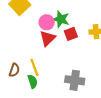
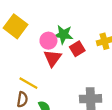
yellow line: (34, 68) -> (28, 83), moved, turned -30

